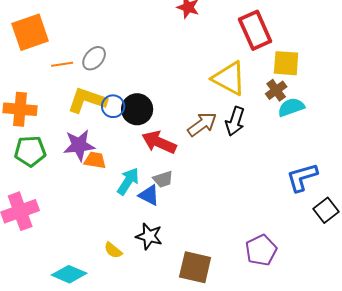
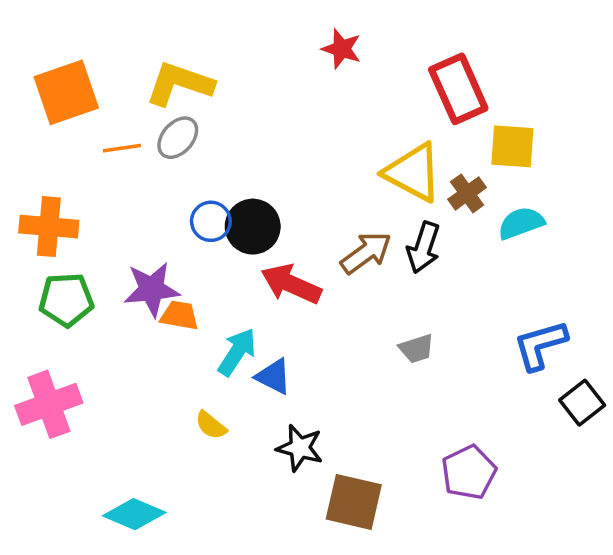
brown cross: (276, 90) -> (467, 193), moved
yellow L-shape: (87, 100) -> (180, 84), moved
gray trapezoid: (163, 179) -> (417, 349), moved
black star: (149, 236) -> (300, 448), moved
yellow semicircle: (113, 250) -> (211, 425), moved

